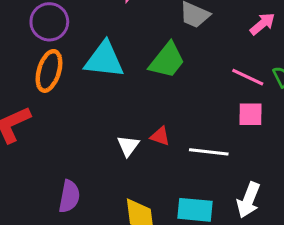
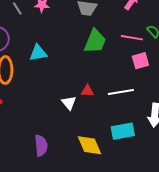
cyan triangle: (104, 60) -> (38, 53), size x0.7
green trapezoid: (167, 60) -> (95, 41), moved

